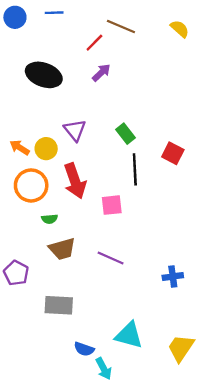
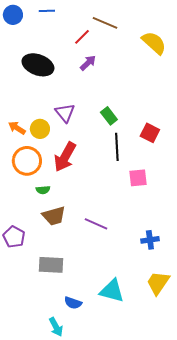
yellow semicircle: (180, 29) -> (154, 43), moved, size x1.5
red arrow: (75, 181) -> (65, 157), turned 48
pink square: (112, 205) -> (138, 178), moved
yellow trapezoid: (181, 348) -> (158, 283), moved
cyan arrow: (104, 369) -> (56, 327), moved

